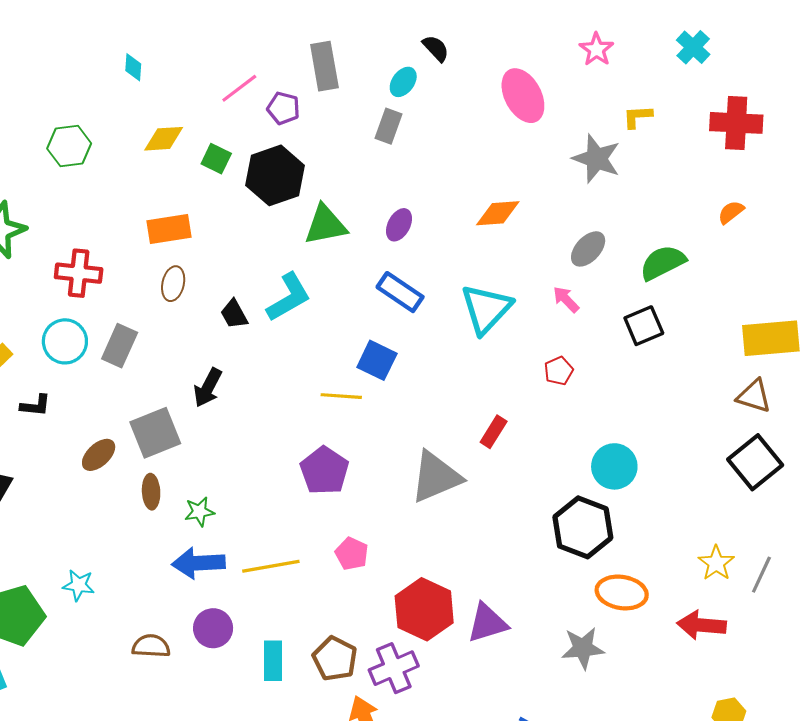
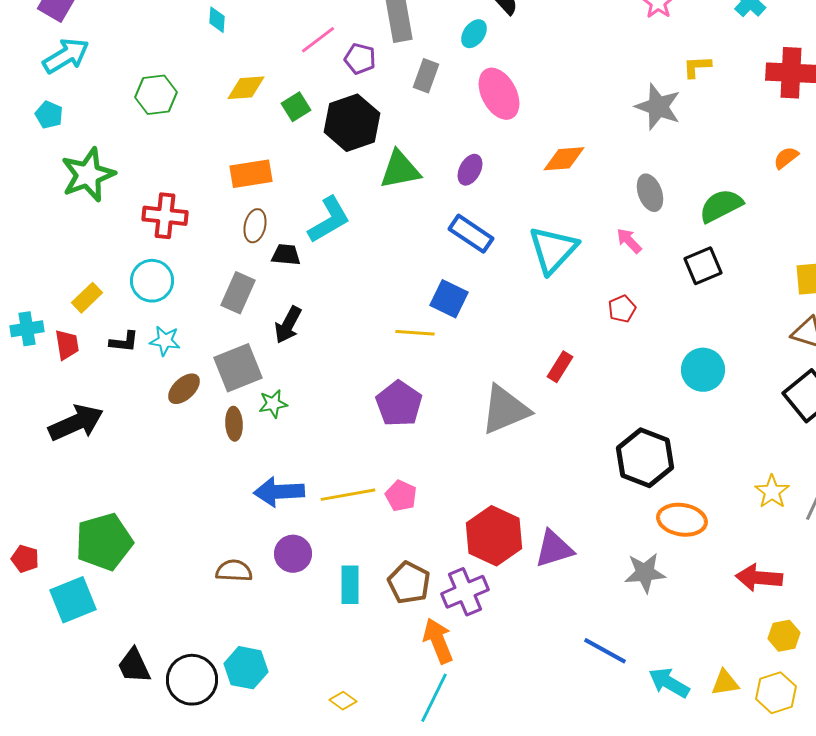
pink ellipse: (523, 96) -> (499, 94), moved
gray rectangle: (388, 126) -> (426, 76), moved
green square: (216, 159) -> (296, 107), turned 32
gray ellipse: (588, 249) -> (650, 193), turned -63
cyan L-shape: (289, 297) -> (329, 220), moved
black trapezoid: (234, 314) -> (286, 255), moved, turned 124
gray rectangle: (120, 346) -> (238, 293), moved
cyan circle: (614, 466) -> (703, 370), moved
green star: (199, 512) -> (273, 404), moved
pink pentagon: (352, 554) -> (401, 496), moved
cyan star: (79, 585) -> (165, 341), moved
red arrow: (702, 625) -> (759, 578), moved

